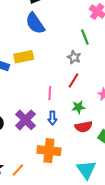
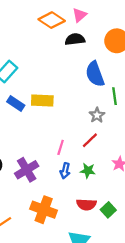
blue semicircle: (35, 23) -> (95, 74), moved
blue arrow: (52, 118) -> (65, 171), moved
red semicircle: (84, 127) -> (86, 204), moved

